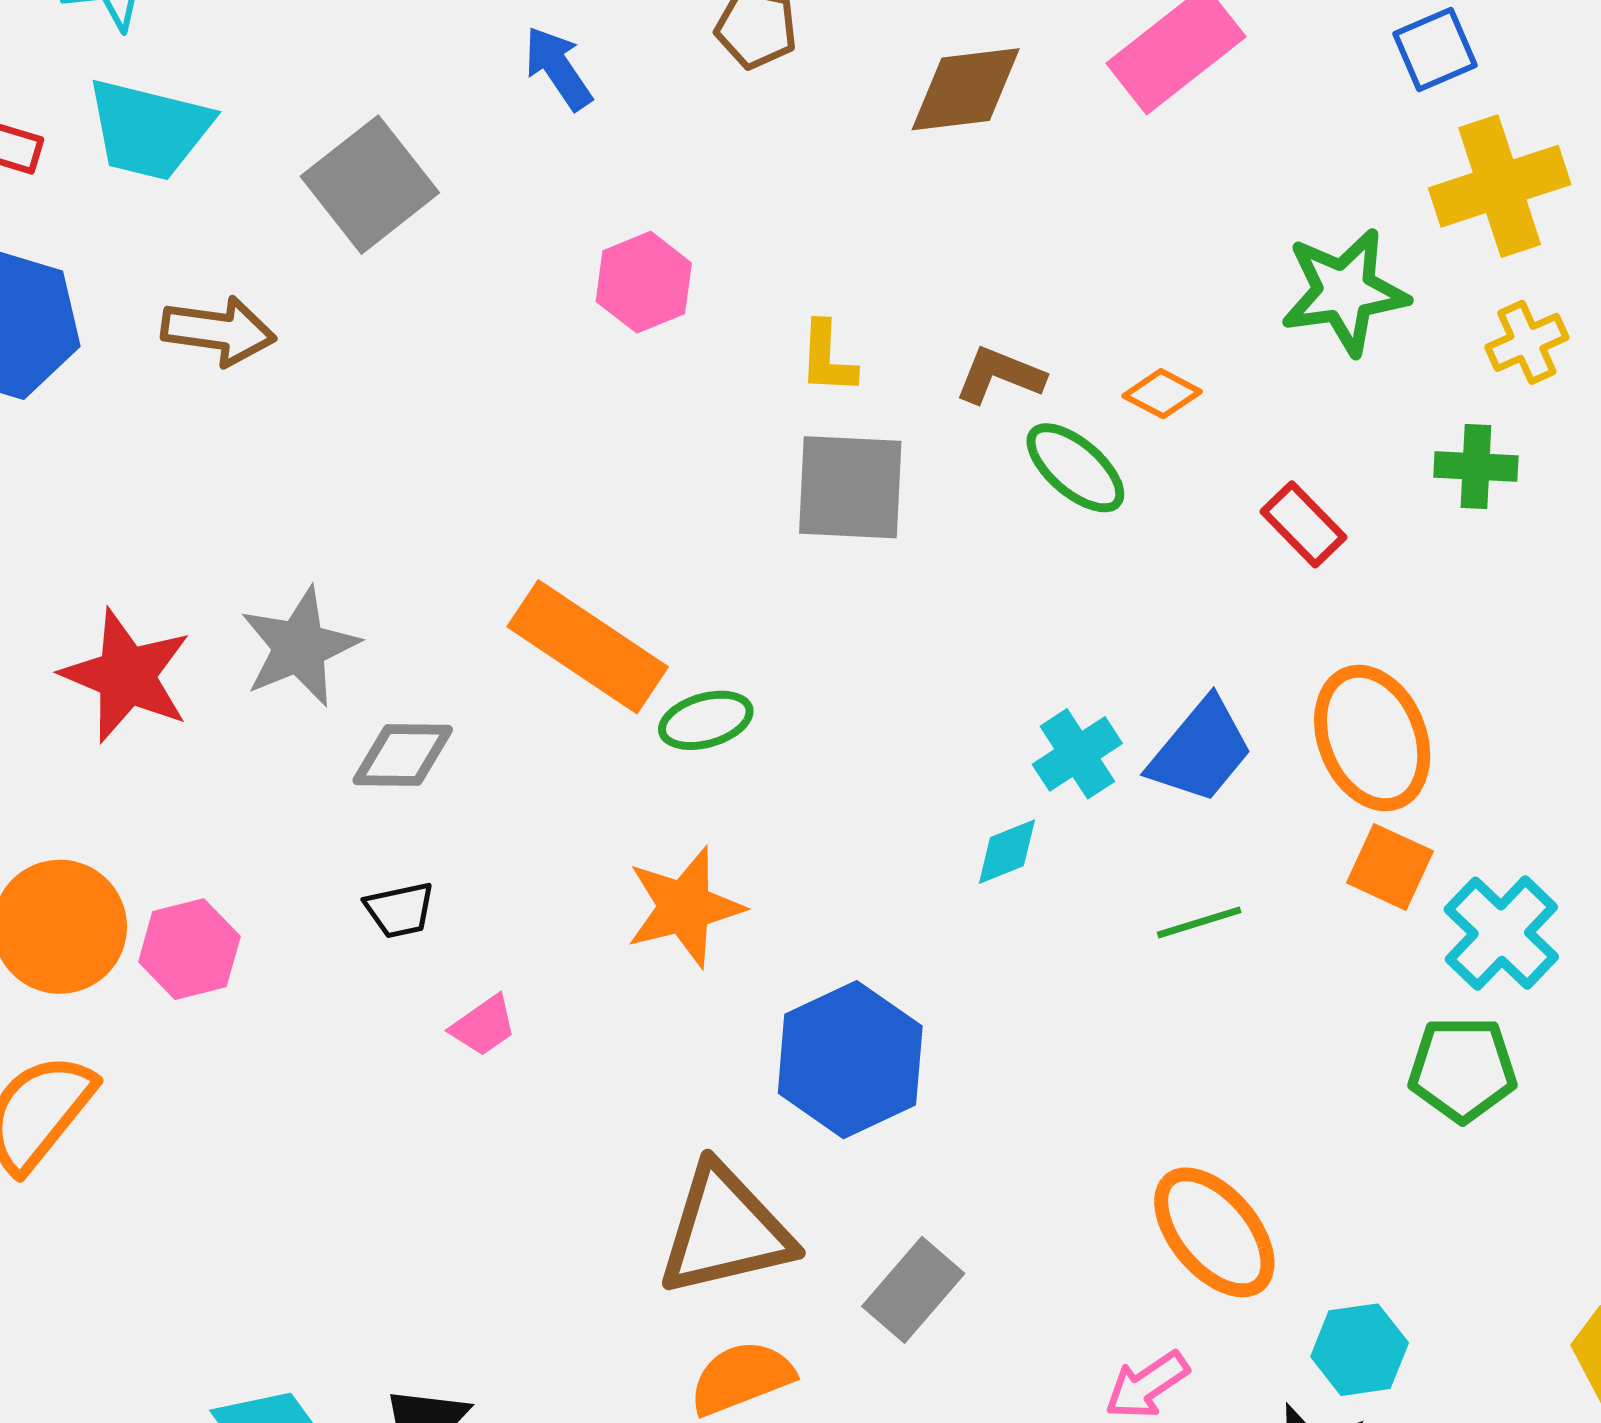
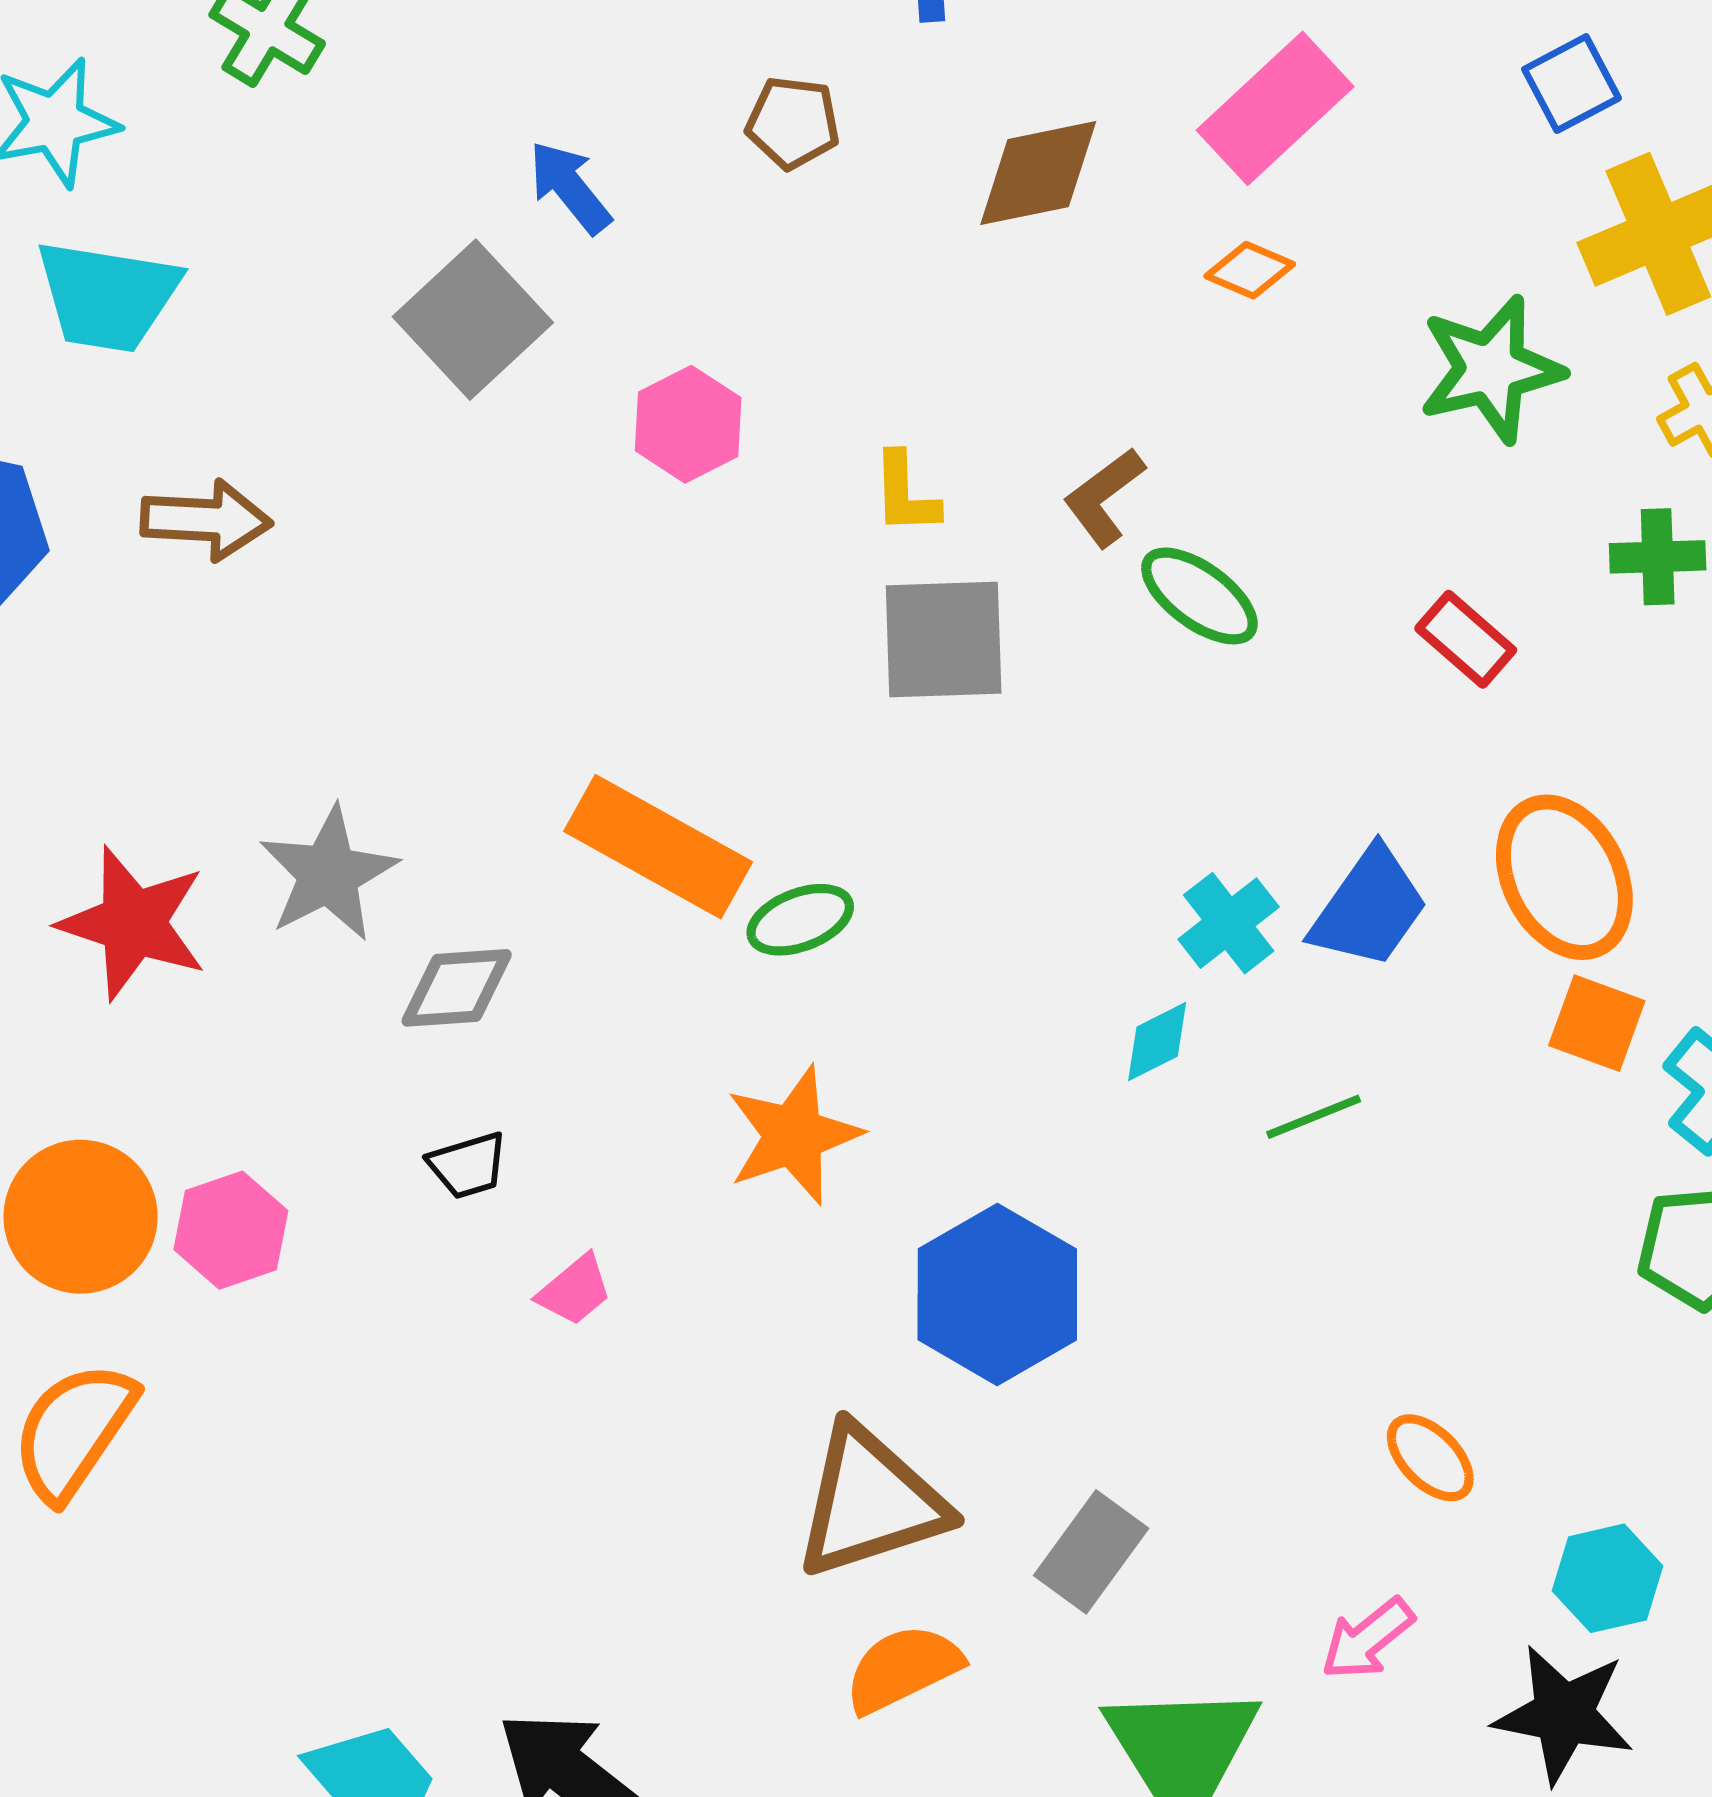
gray square: (370, 185) -> (473, 320), moved
brown L-shape: (1000, 375) -> (1104, 497), turned -54
orange diamond: (1162, 394) -> (1250, 270), moved
green line: (1199, 922) -> (1314, 1117), moved
orange ellipse: (1214, 1232) -> (1430, 1458), size x0.6

